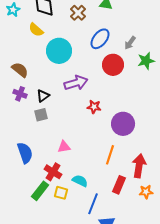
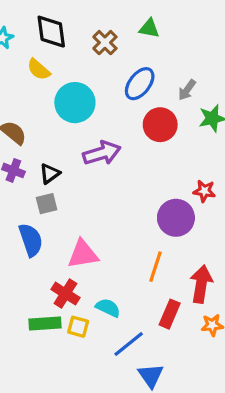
red star: (94, 107) -> (204, 191), moved
pink triangle: (64, 147) -> (83, 254), size x1.5
blue semicircle: (25, 153) -> (31, 240), moved
green rectangle: (40, 191) -> (45, 324), turned 48
blue line: (93, 204) -> (129, 344), turned 30

